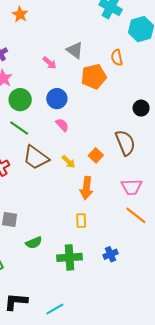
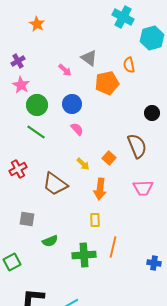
brown trapezoid: (36, 157) -> (55, 184), moved
orange line: (136, 215) -> (113, 247), moved, turned 65
blue cross: (111, 254) -> (154, 263), moved, turned 32

